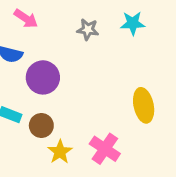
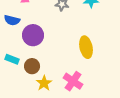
yellow ellipse: (144, 105) -> (86, 47), moved

